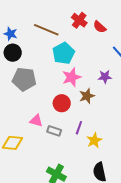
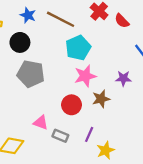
blue star: (11, 34) -> (28, 15), moved

